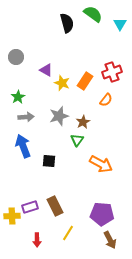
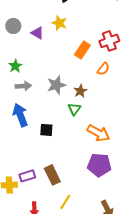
purple triangle: (46, 70) -> (37, 33), moved
yellow star: (62, 83) -> (59, 23), moved
purple pentagon: (102, 214) -> (99, 165), moved

